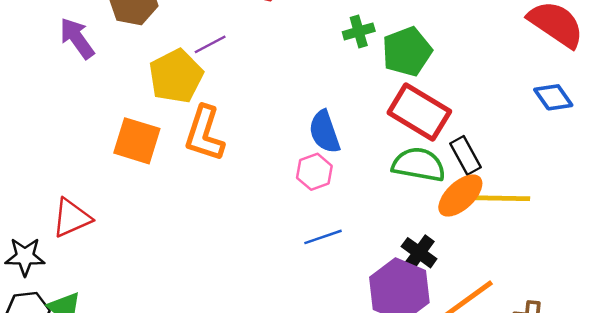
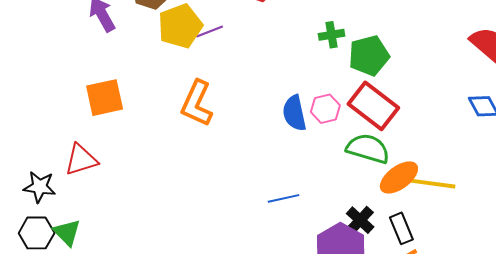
yellow pentagon: (176, 76) -> (180, 26), moved
orange square: (137, 141) -> (105, 98), moved, turned -36
black rectangle: (465, 155) -> (401, 228), moved
pink hexagon: (314, 172) -> (325, 109), moved

